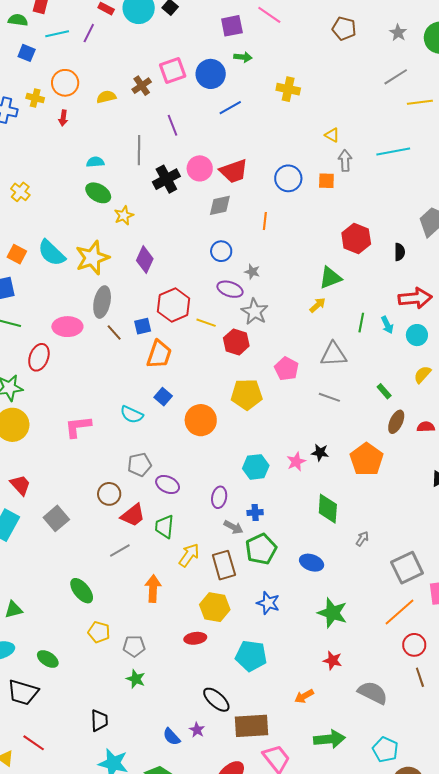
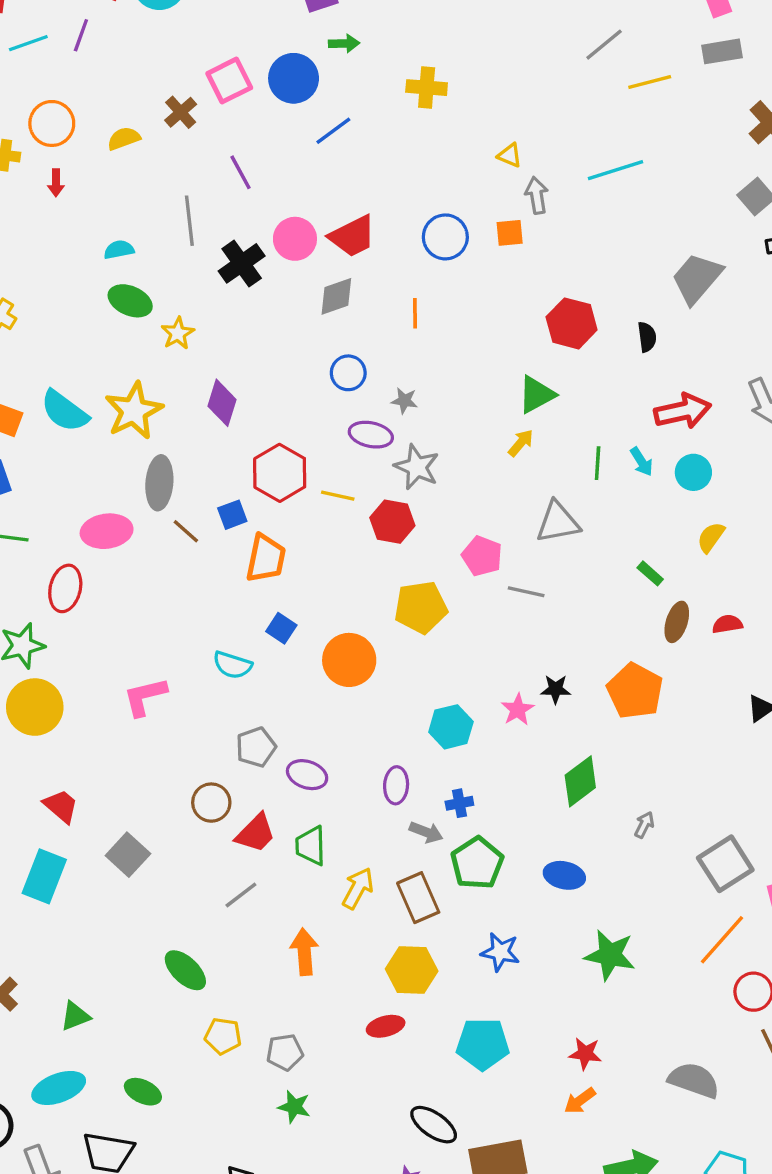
gray line: (329, 397) -> (526, 592), moved
green diamond: (328, 509) -> (580, 781), turned 56
red star: (333, 660) -> (585, 1054), moved

